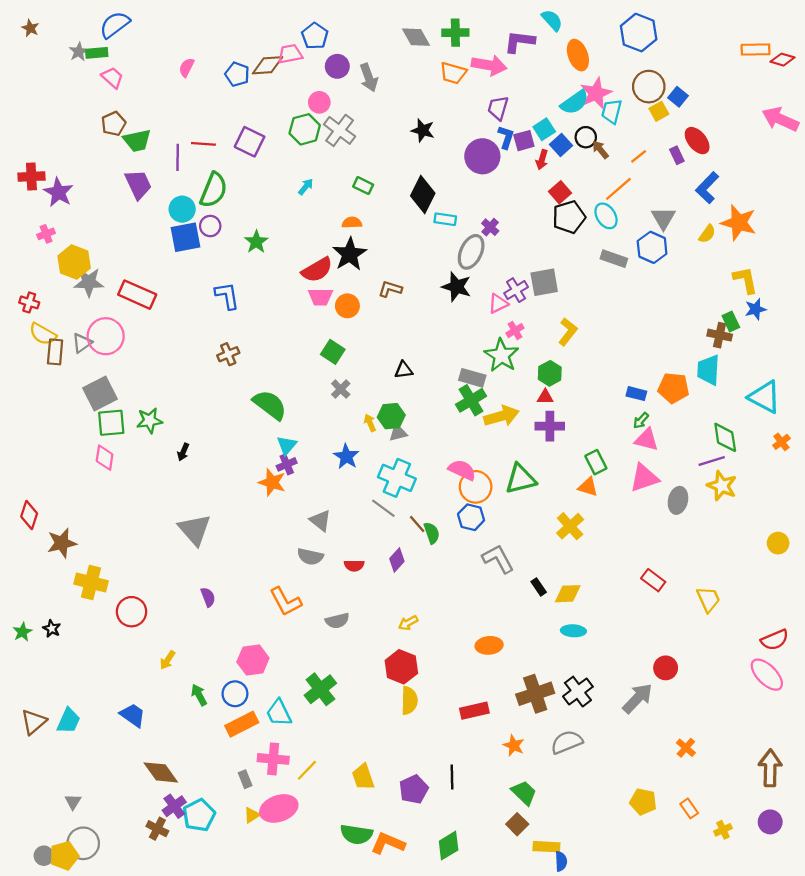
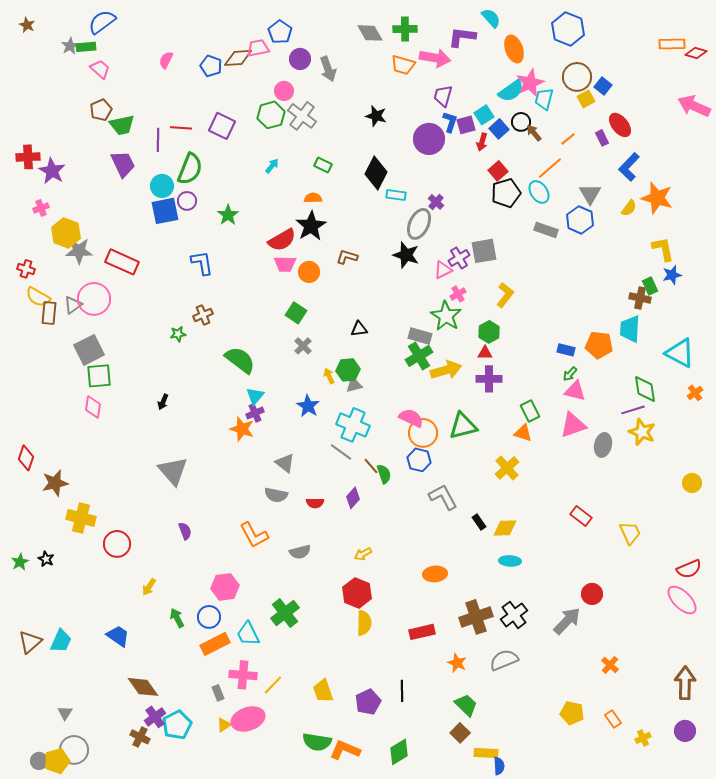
green star: (150, 421) -> (178, 334), moved, size x0.7

